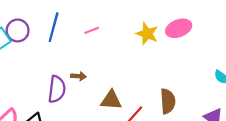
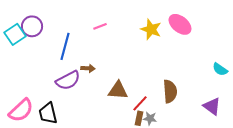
blue line: (54, 27) -> (65, 46), moved
pink ellipse: (179, 28) -> (180, 24), turned 60
purple semicircle: (57, 89) -> (68, 80), turned 55

